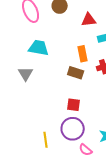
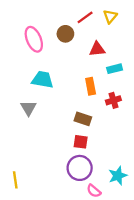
brown rectangle: (76, 73) -> (83, 119), moved
yellow line: (46, 140) -> (15, 180), moved

